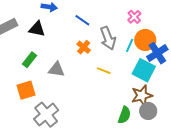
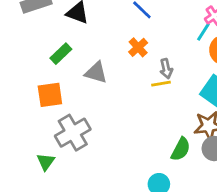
gray arrow: (108, 38) -> (166, 69), moved, size x0.6
cyan line: (130, 45) -> (203, 32), moved
yellow line: (104, 71) -> (161, 84), turned -40

